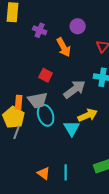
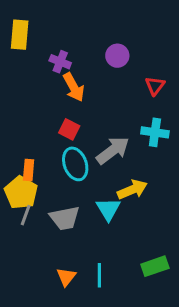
orange arrow: (64, 47) -> (74, 87), moved
gray trapezoid: (38, 100) -> (65, 218), moved
cyan ellipse: (46, 115) -> (75, 164), moved
orange triangle: (44, 173) -> (66, 277), turned 32

